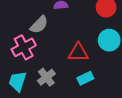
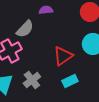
red triangle: (78, 53) -> (63, 56), turned -35

